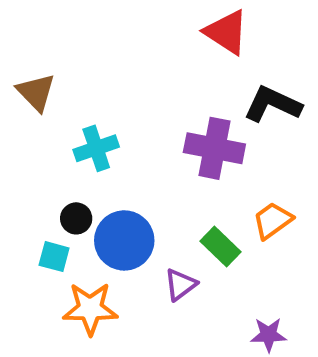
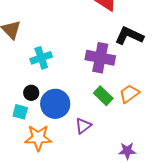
green rectangle: (220, 246) -> (103, 96), moved

